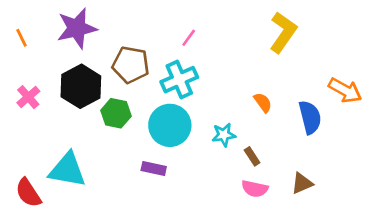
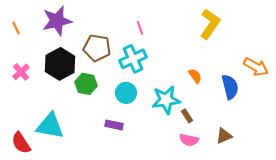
pink line: (189, 38) -> (140, 28), turned -56
cyan circle: (170, 125) -> (126, 93), size x0.7
cyan star: (224, 135) -> (166, 100), size x1.6

